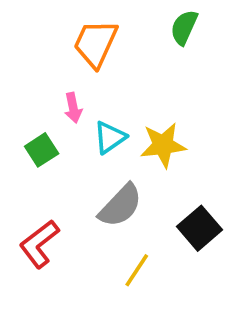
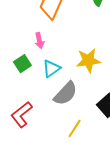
cyan triangle: (110, 137) -> (51, 69), moved

